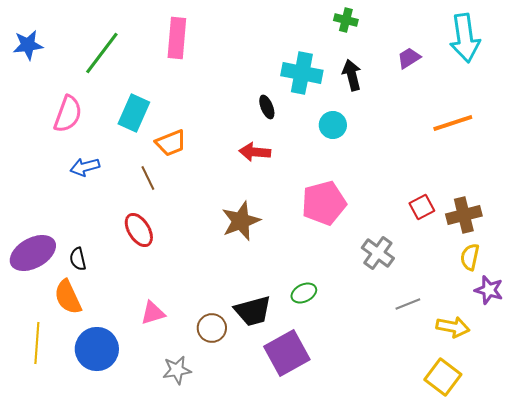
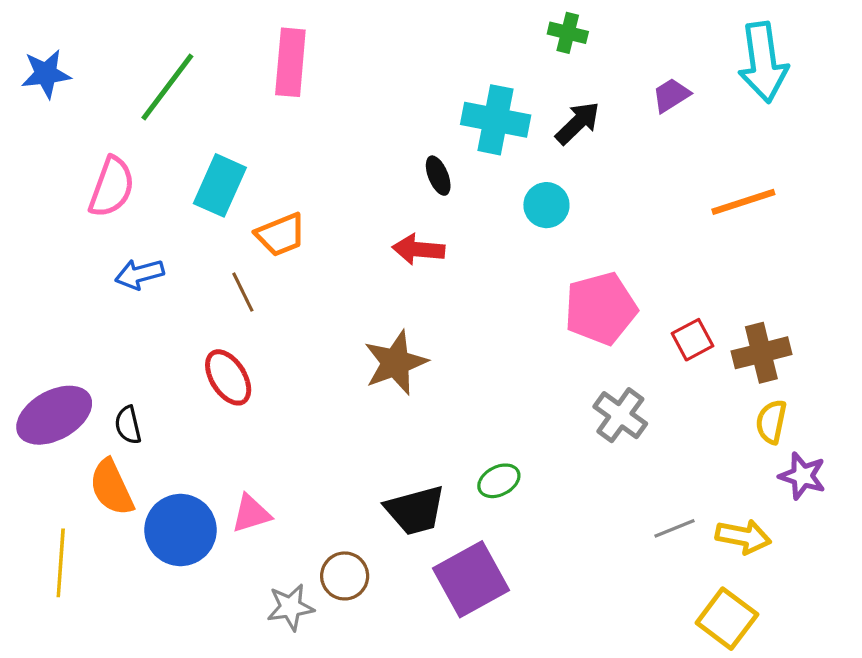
black arrow: (352, 75) -> (578, 123), turned 60
pink pentagon: (324, 203) -> (601, 308), moved
gray line: (408, 304) -> (674, 528), moved
brown circle: (212, 328) -> (345, 576), moved
blue circle: (97, 349) -> (181, 530), moved

